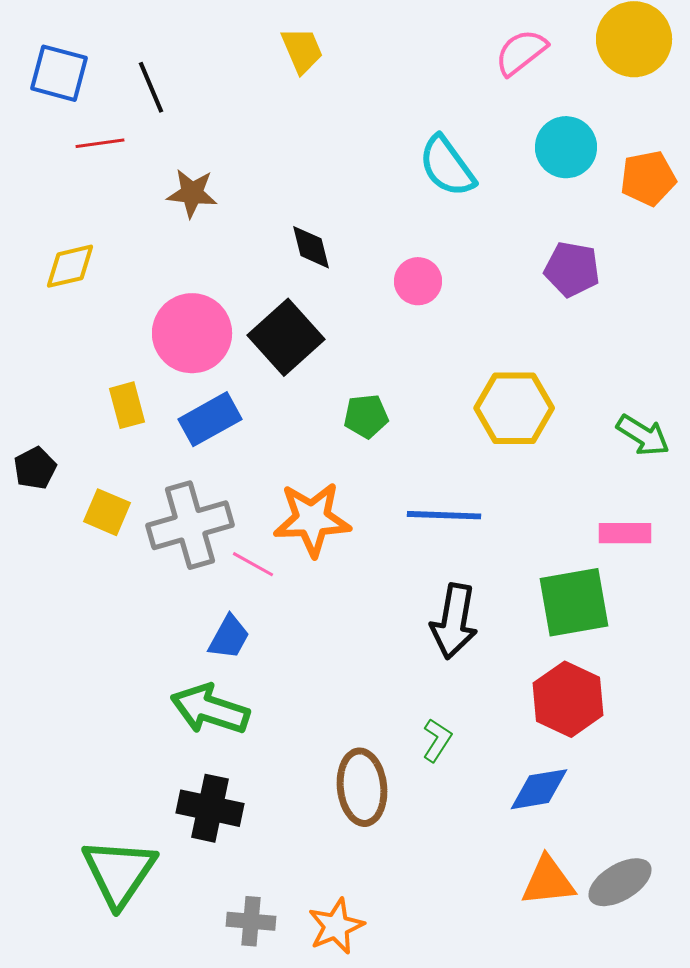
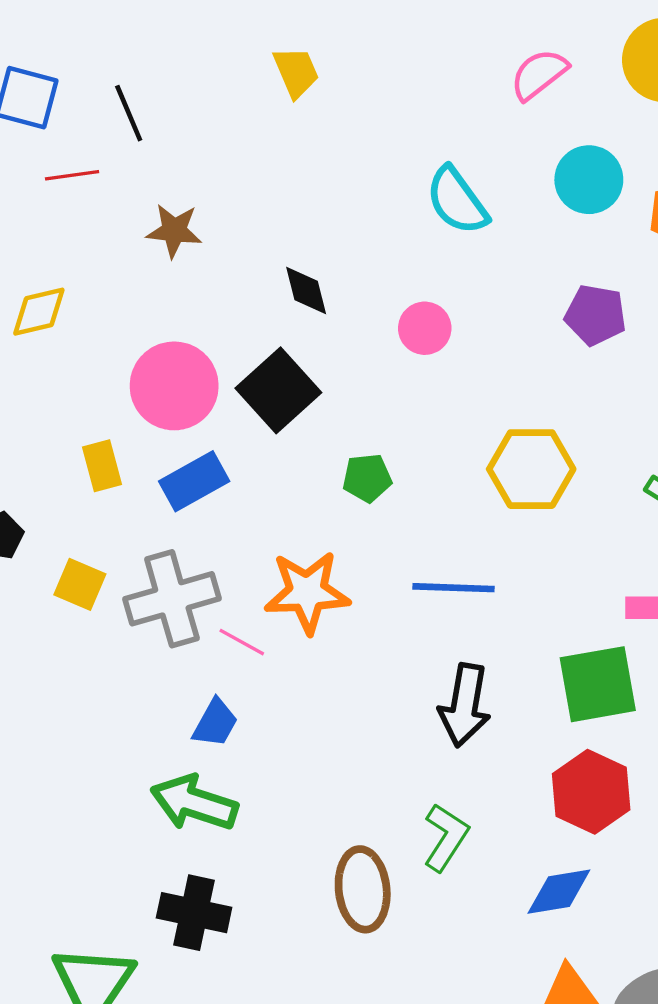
green L-shape: (437, 740) -> (446, 837), size x1.4

